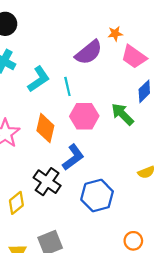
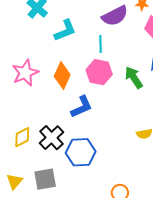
cyan line: (67, 86) -> (100, 44), moved
black cross: (47, 182) -> (52, 138), moved
blue hexagon: (97, 196) -> (81, 152), moved

